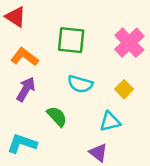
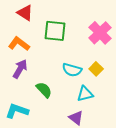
red triangle: (16, 17) -> (25, 13), moved
cyan semicircle: (80, 84) -> (72, 70), moved

